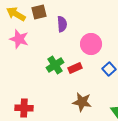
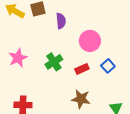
pink star: (19, 39) -> (18, 58), moved, turned 30
red rectangle: (75, 68) -> (82, 69), moved

